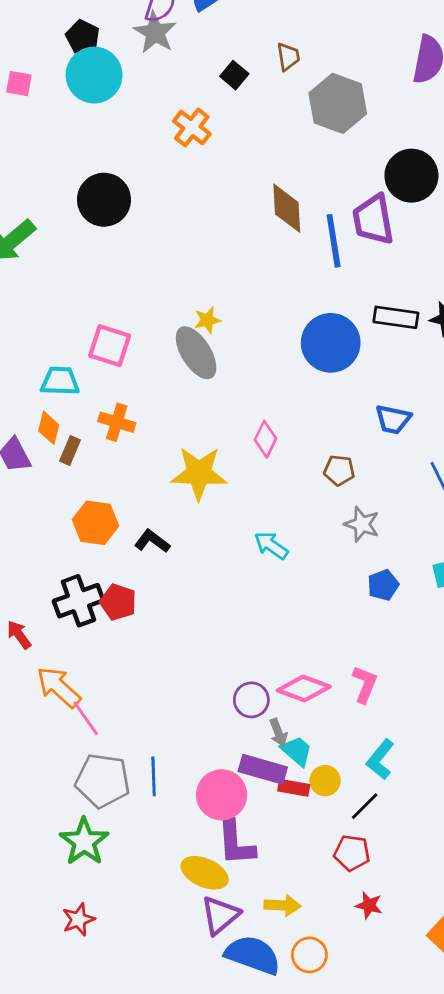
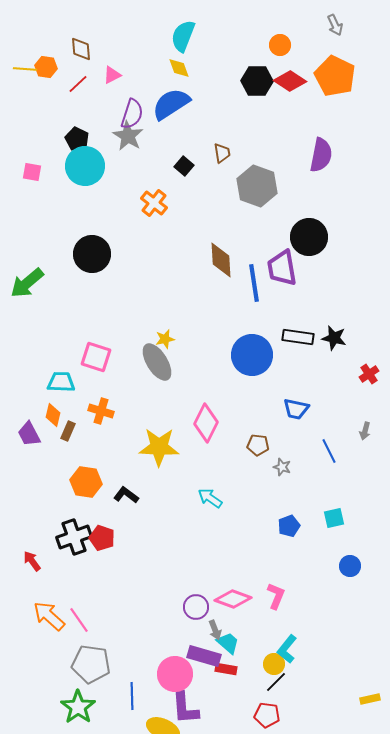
pink diamond: (266, 439) -> (206, 423), size x1.5
gray star: (362, 524) -> (282, 467), moved, size x0.7
orange arrow: (59, 687) -> (49, 616), moved
blue line: (154, 776) -> (132, 696), moved
yellow circle: (325, 781) -> (274, 664), moved

